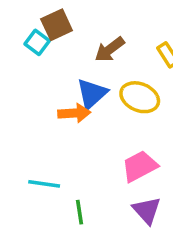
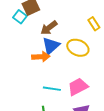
brown arrow: (110, 49) -> (49, 28), moved
cyan line: (44, 184) -> (52, 89), moved

